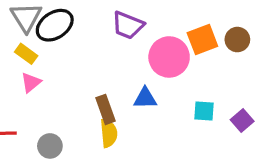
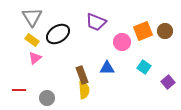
black ellipse: (55, 25) -> (58, 34), moved
pink circle: (169, 57) -> (122, 42), size x0.7
cyan square: (204, 111) -> (144, 67), moved, turned 32

